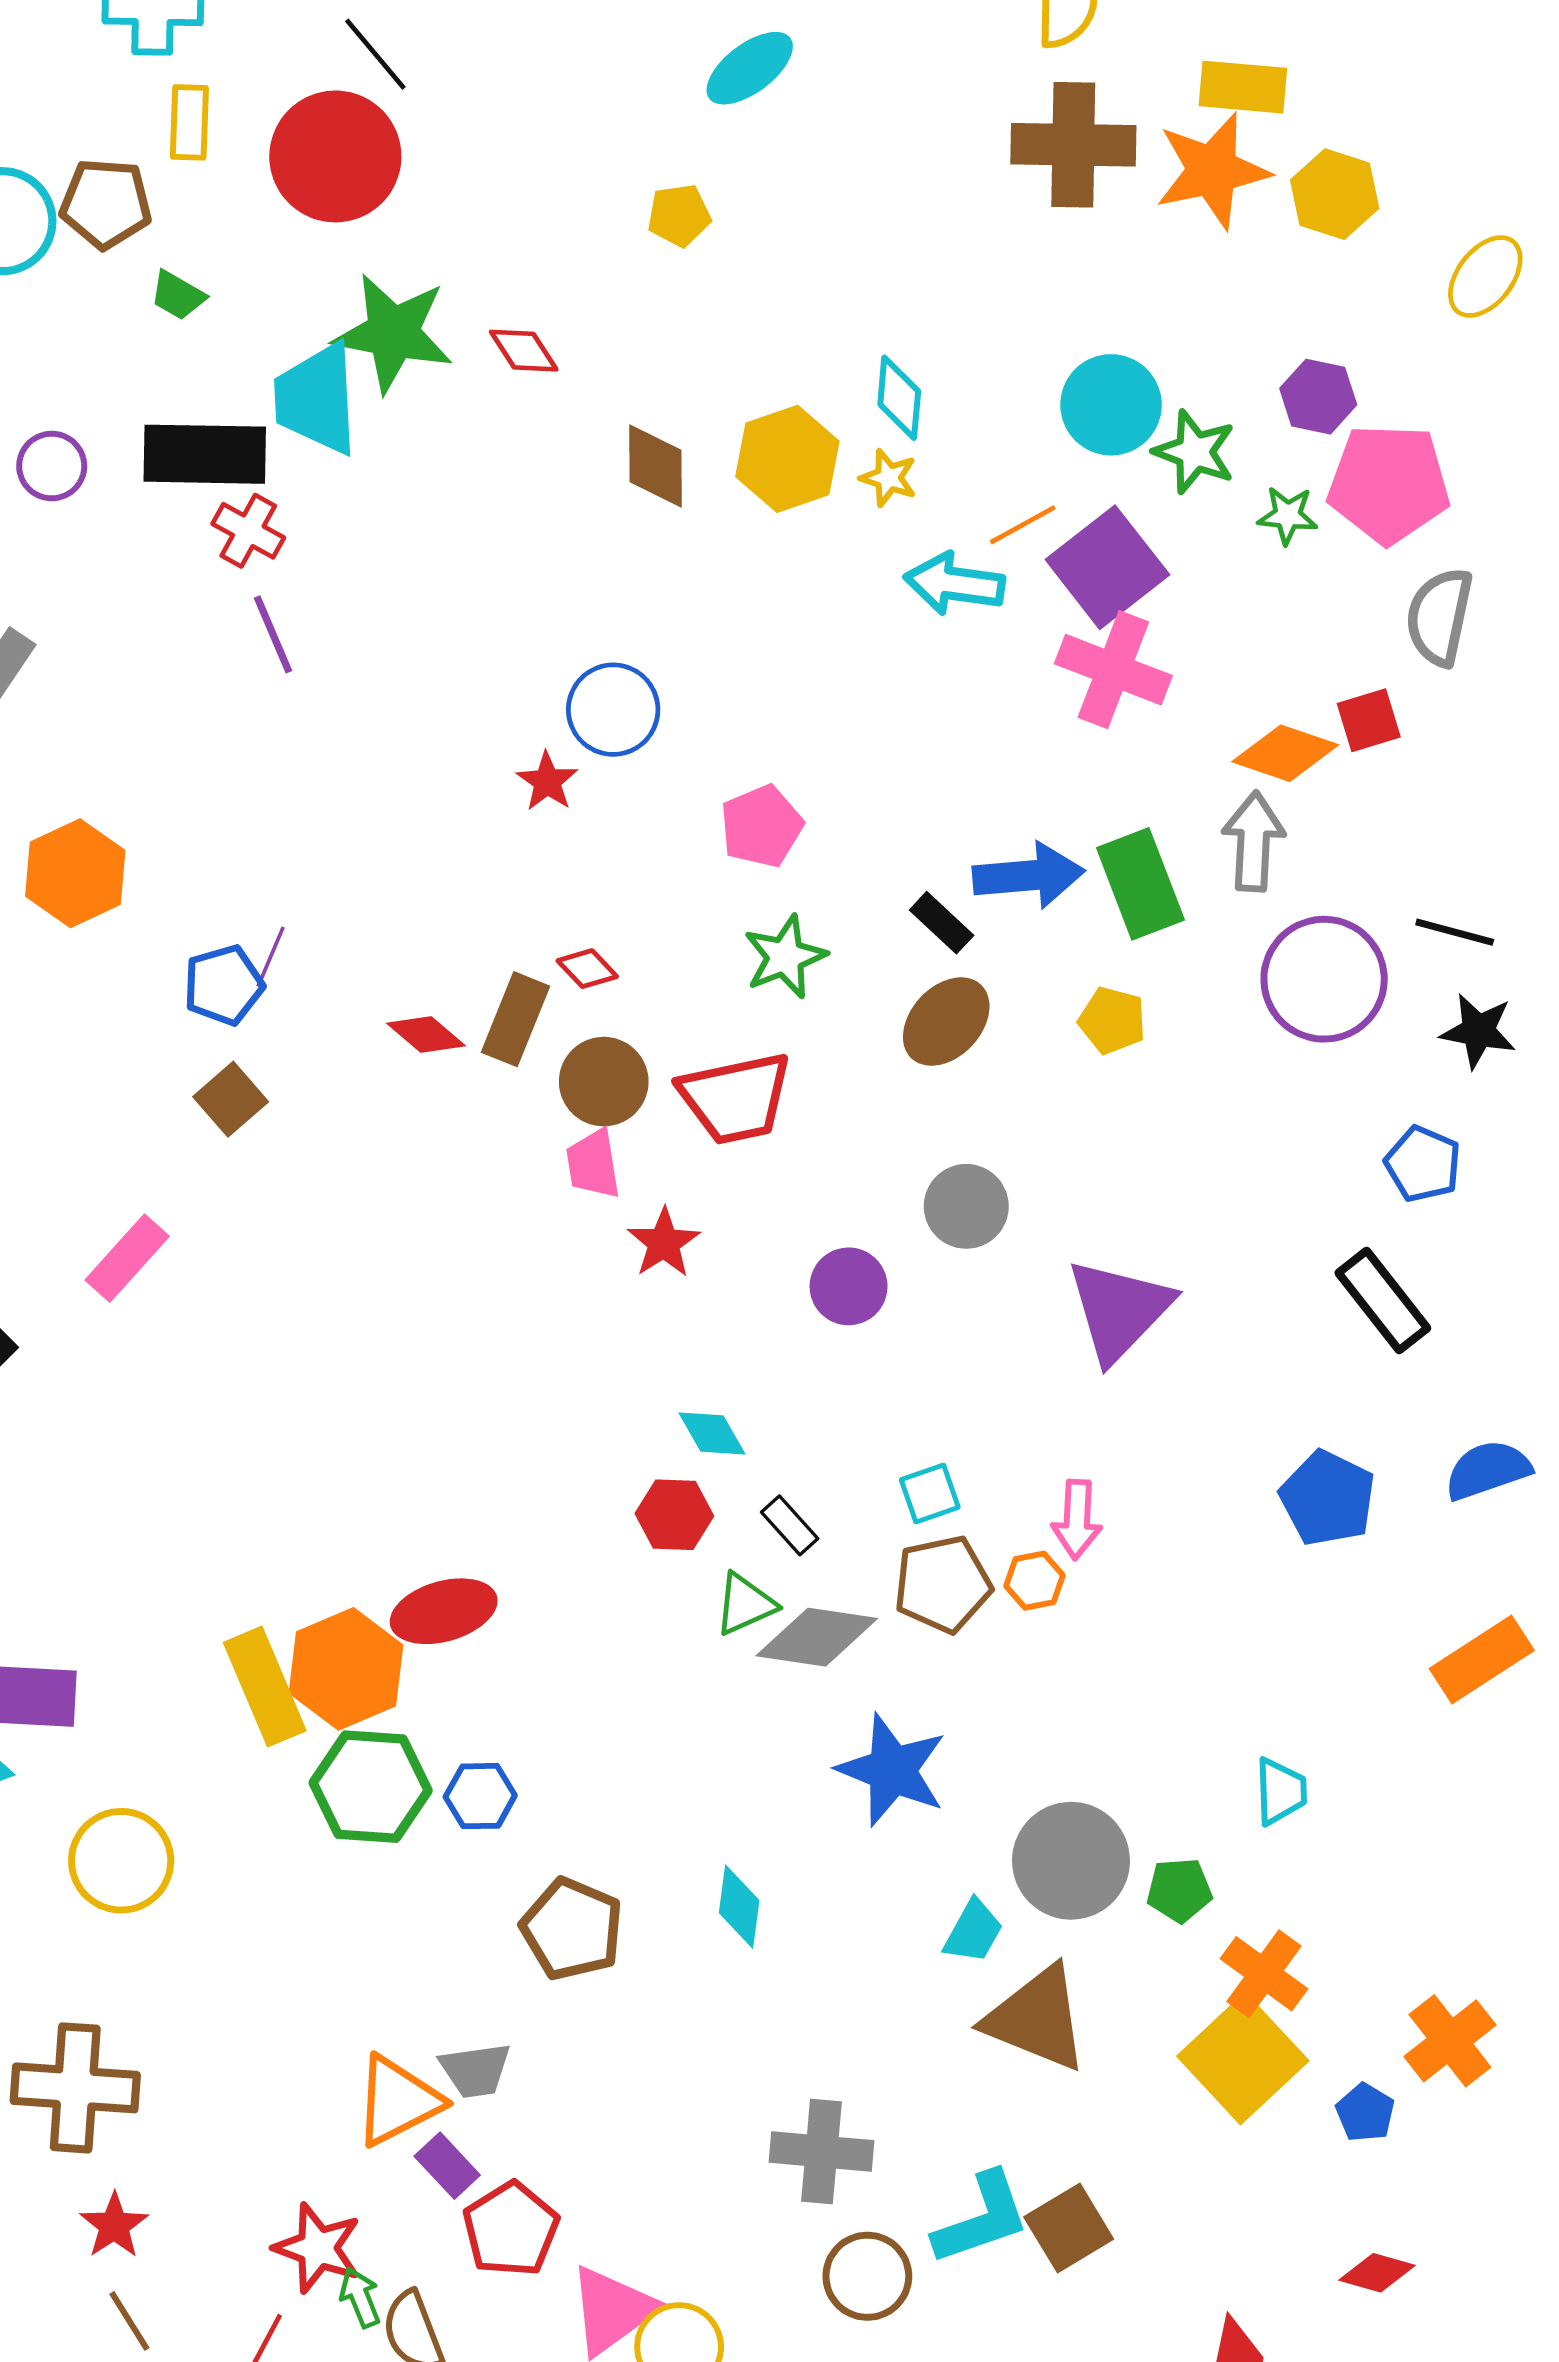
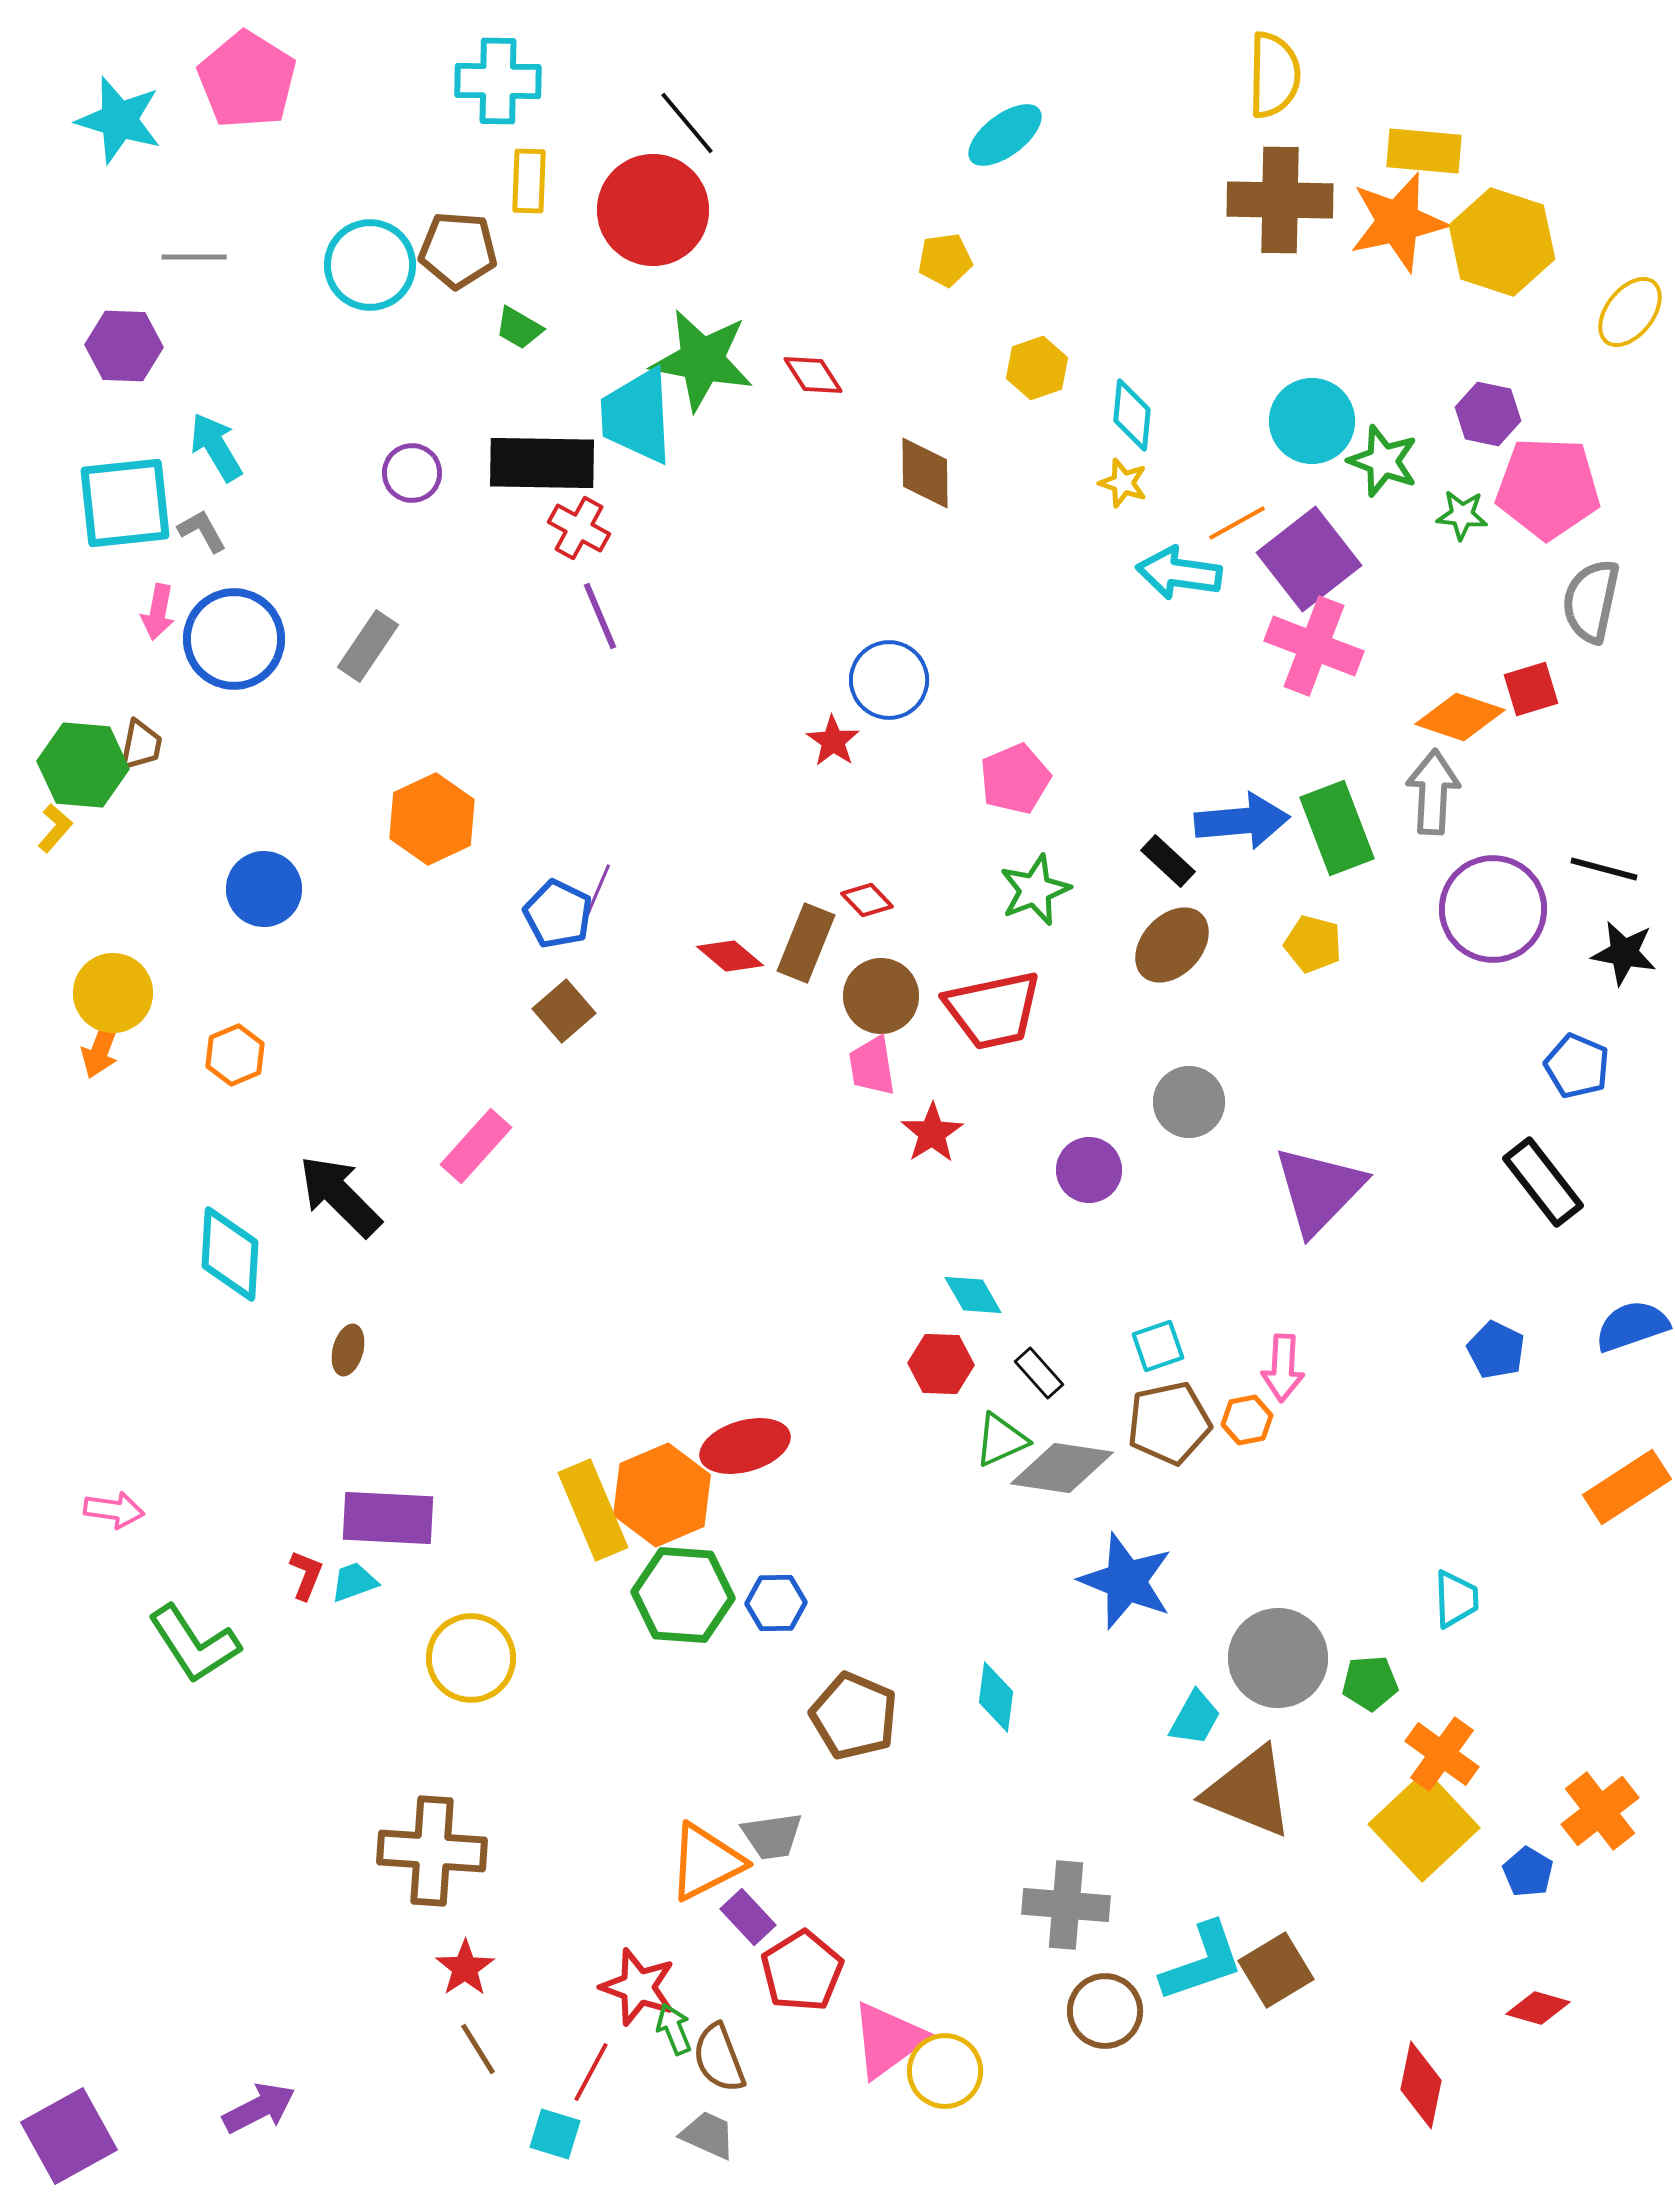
yellow hexagon: (1335, 194) -> (1502, 242), size x1.4
yellow hexagon: (787, 459) -> (1037, 368), moved, size x0.7
blue pentagon: (224, 985) -> (558, 914), turned -30
blue pentagon: (1328, 1498) -> (1496, 1350), size x0.7

